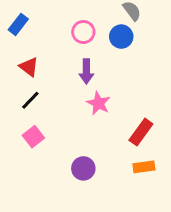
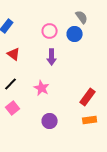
black line: (30, 100) -> (11, 84), moved
pink star: (99, 103) -> (42, 88), moved
pink square: (33, 137) -> (13, 108), moved

